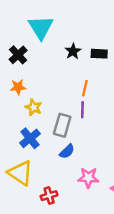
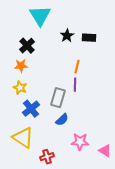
black cross: (18, 55) -> (27, 46), moved
yellow star: (34, 107) -> (20, 88), moved

